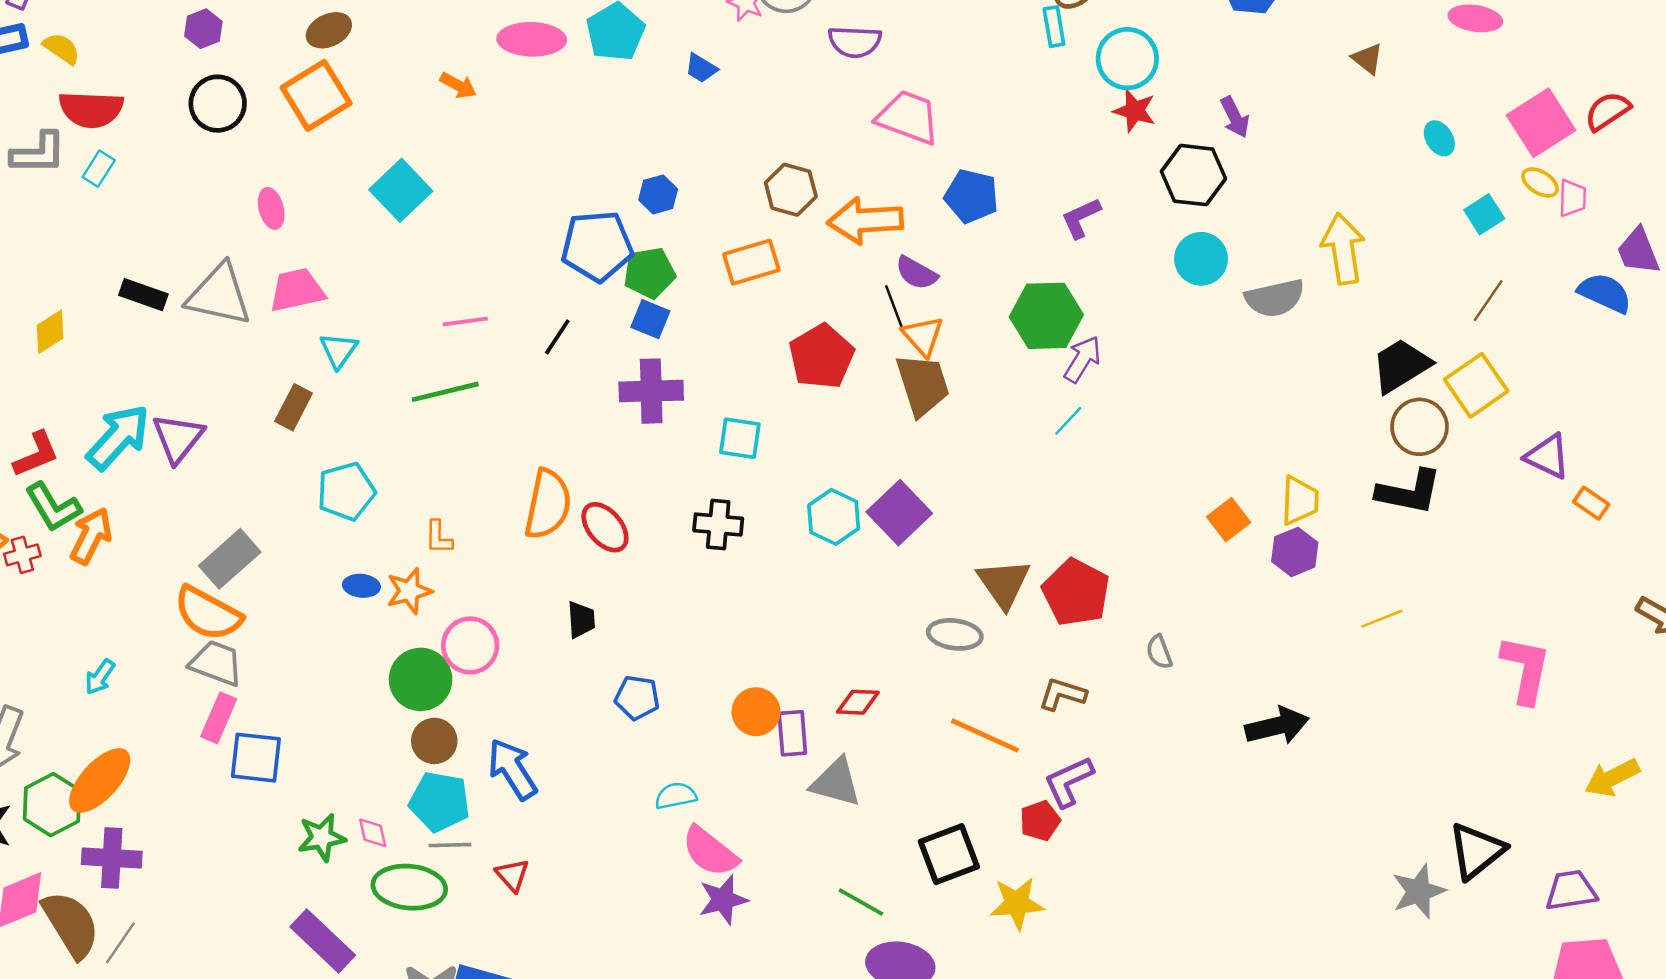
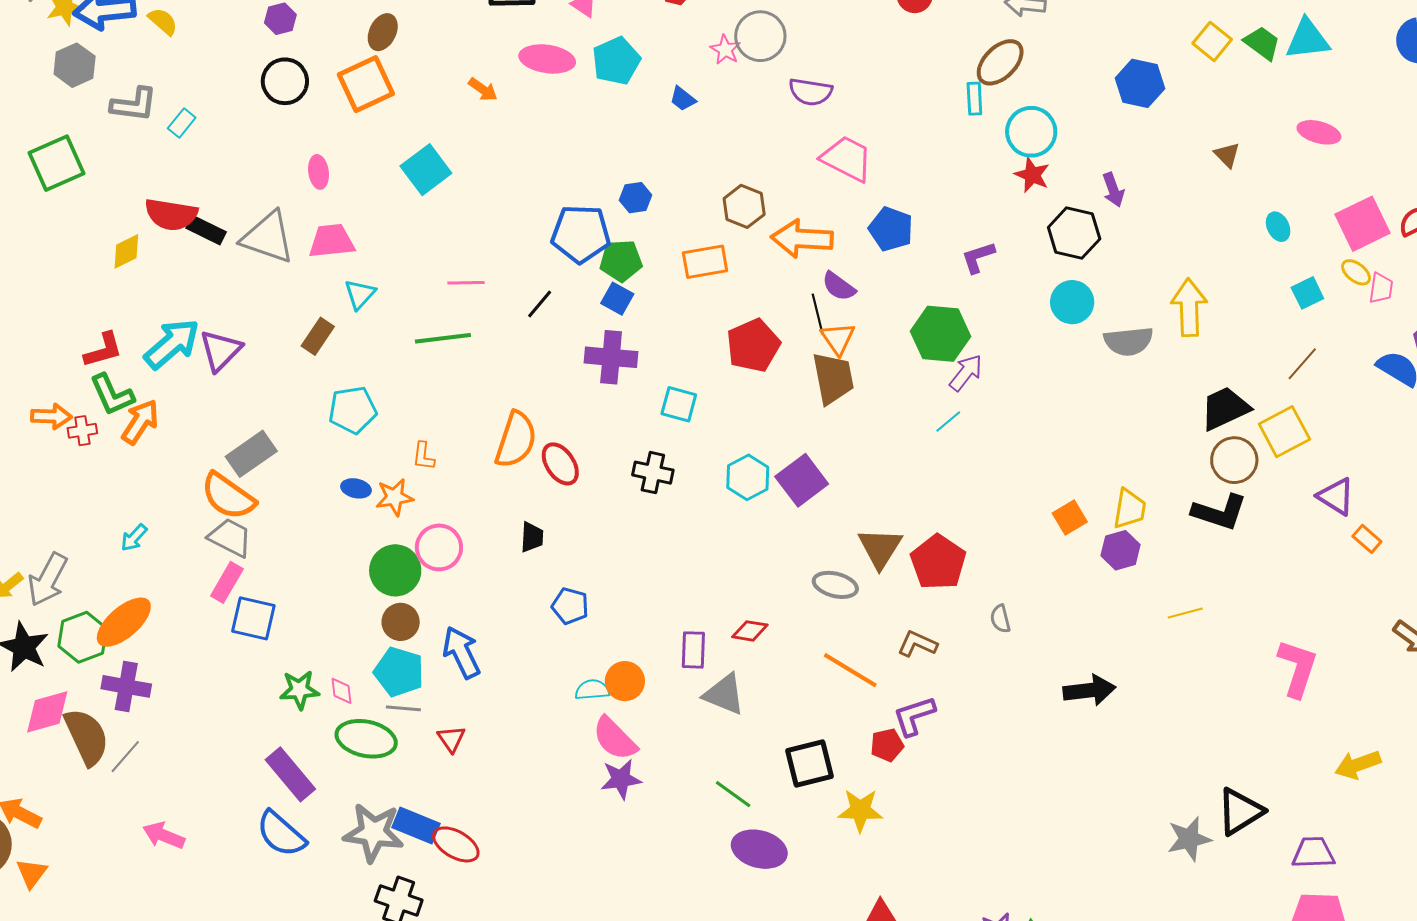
brown ellipse: (329, 30) -> (383, 32), turned -45
red semicircle: (91, 109) -> (171, 214), moved
orange circle: (756, 712) -> (625, 681), moved

